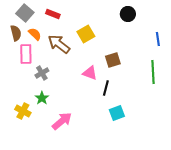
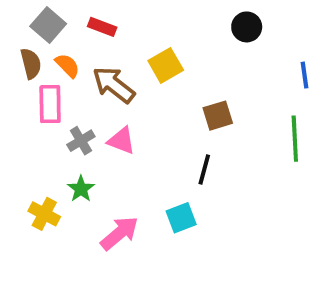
pink triangle: (90, 73) -> (121, 141), moved
cyan square: (117, 113) -> (181, 218), moved

